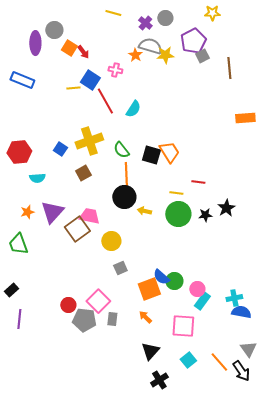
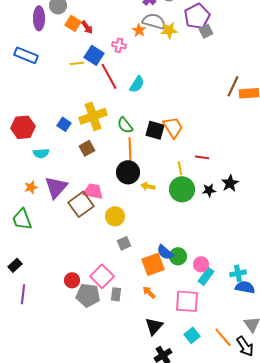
brown line: (229, 68) -> (233, 86), moved, turned 30
yellow line: (176, 193) -> (180, 168), turned 72

